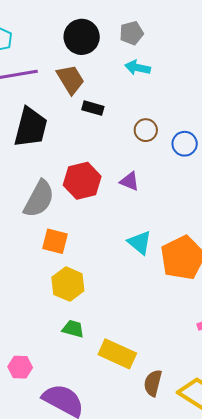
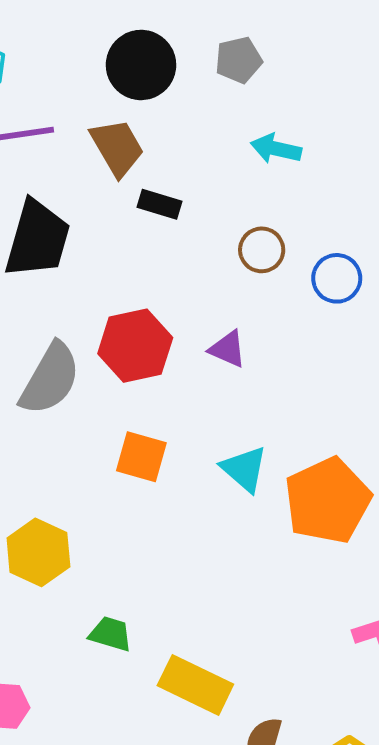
cyan arrow: (138, 68) -> (276, 149), moved
orange square: (55, 241) -> (141, 457), moved
yellow hexagon: (68, 284) -> (38, 552), moved

